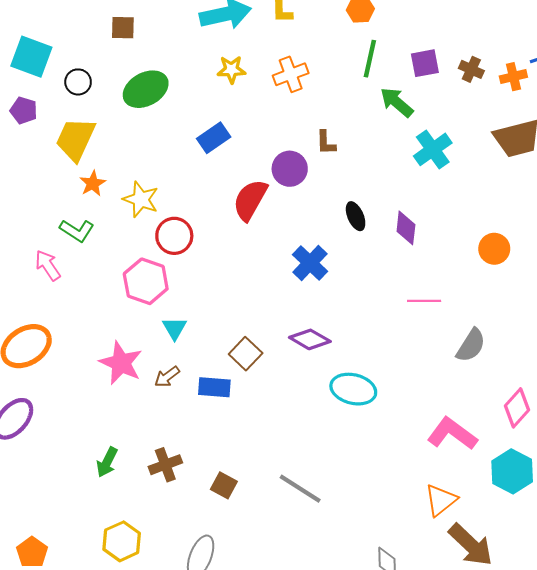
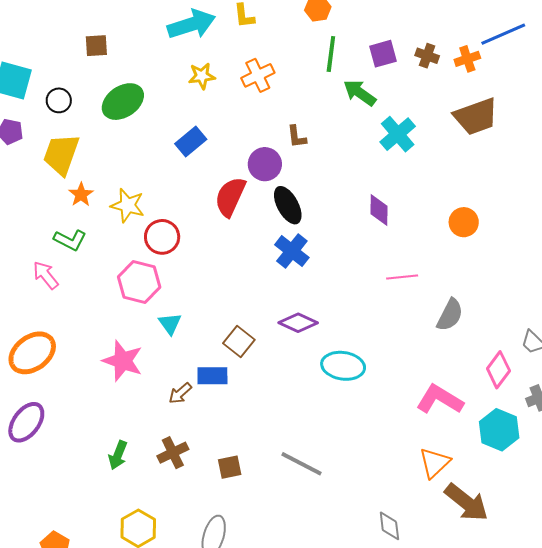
black ellipse: (356, 216) -> (288, 205), moved, size x1.4
brown arrow: (167, 377) -> (180, 393), moved
brown square: (224, 485) -> (230, 467), turned -35

